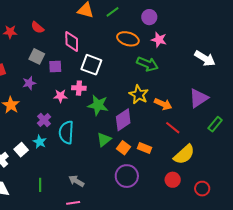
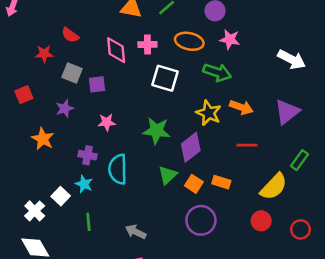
red star: (10, 32) -> (44, 54), moved
white square: (91, 65) -> (165, 78), moved
pink cross: (79, 88) -> (147, 44), moved
orange arrow: (163, 104) -> (241, 107), moved
purple cross: (44, 120) -> (88, 155), turned -32
green rectangle: (215, 124) -> (300, 160), moved
red line: (173, 128) -> (247, 145), moved, turned -35
green line: (40, 185) -> (88, 222), moved

